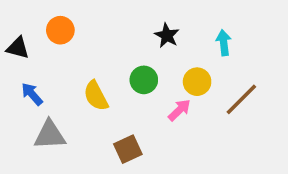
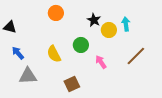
orange circle: (60, 30) -> (56, 13), moved
yellow circle: (197, 82) -> (109, 30), moved
pink arrow: (179, 110) -> (101, 62), turned -80

